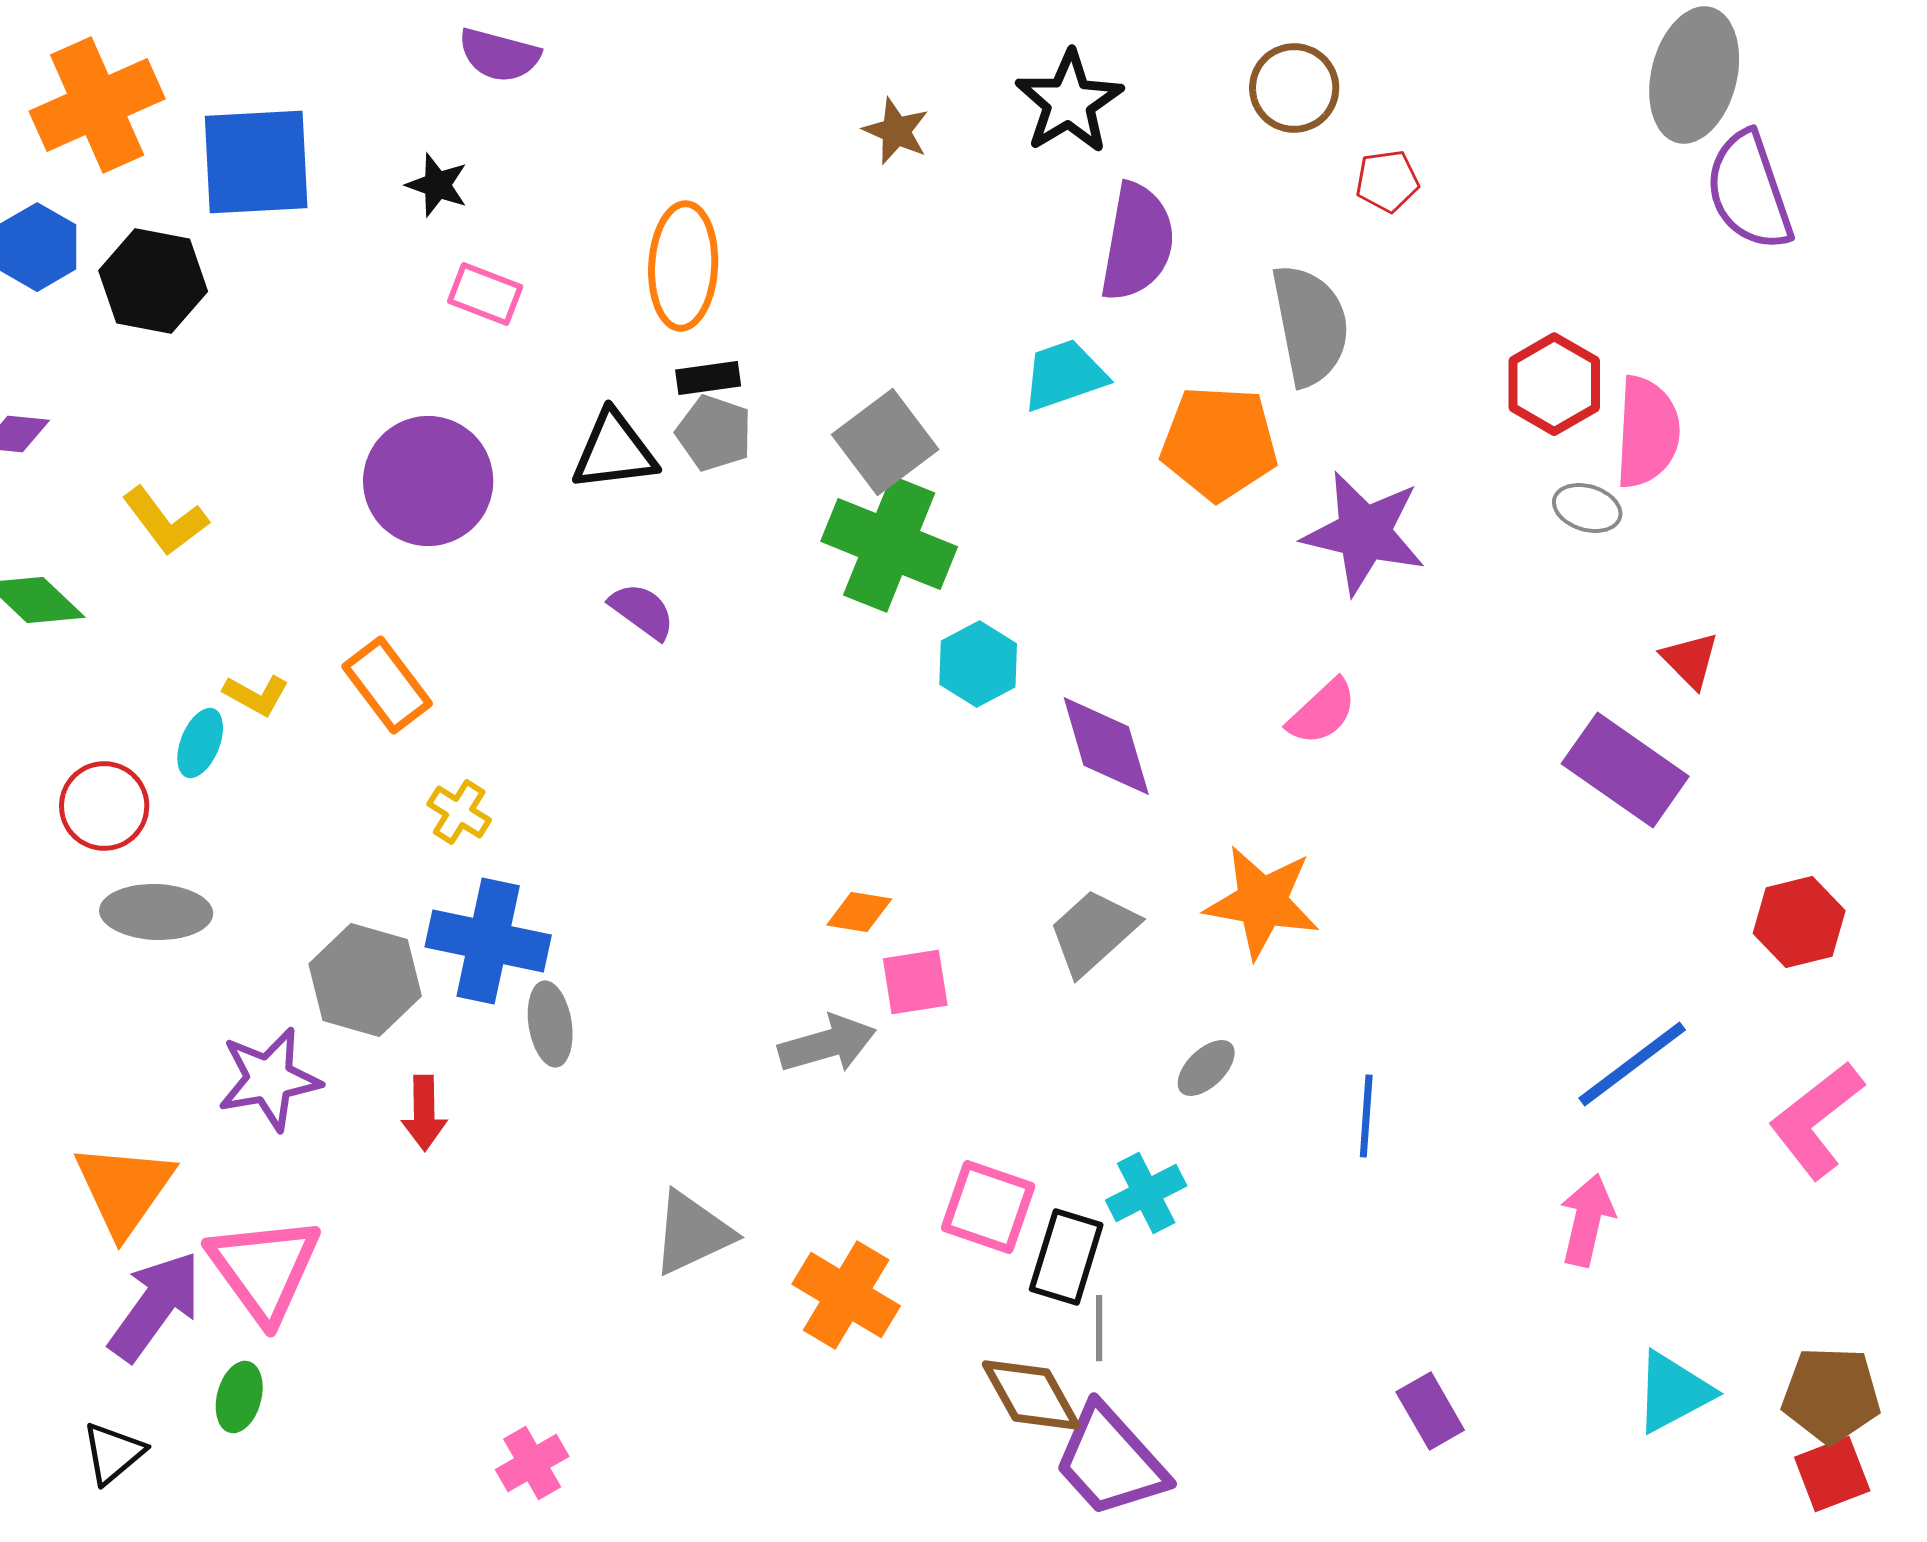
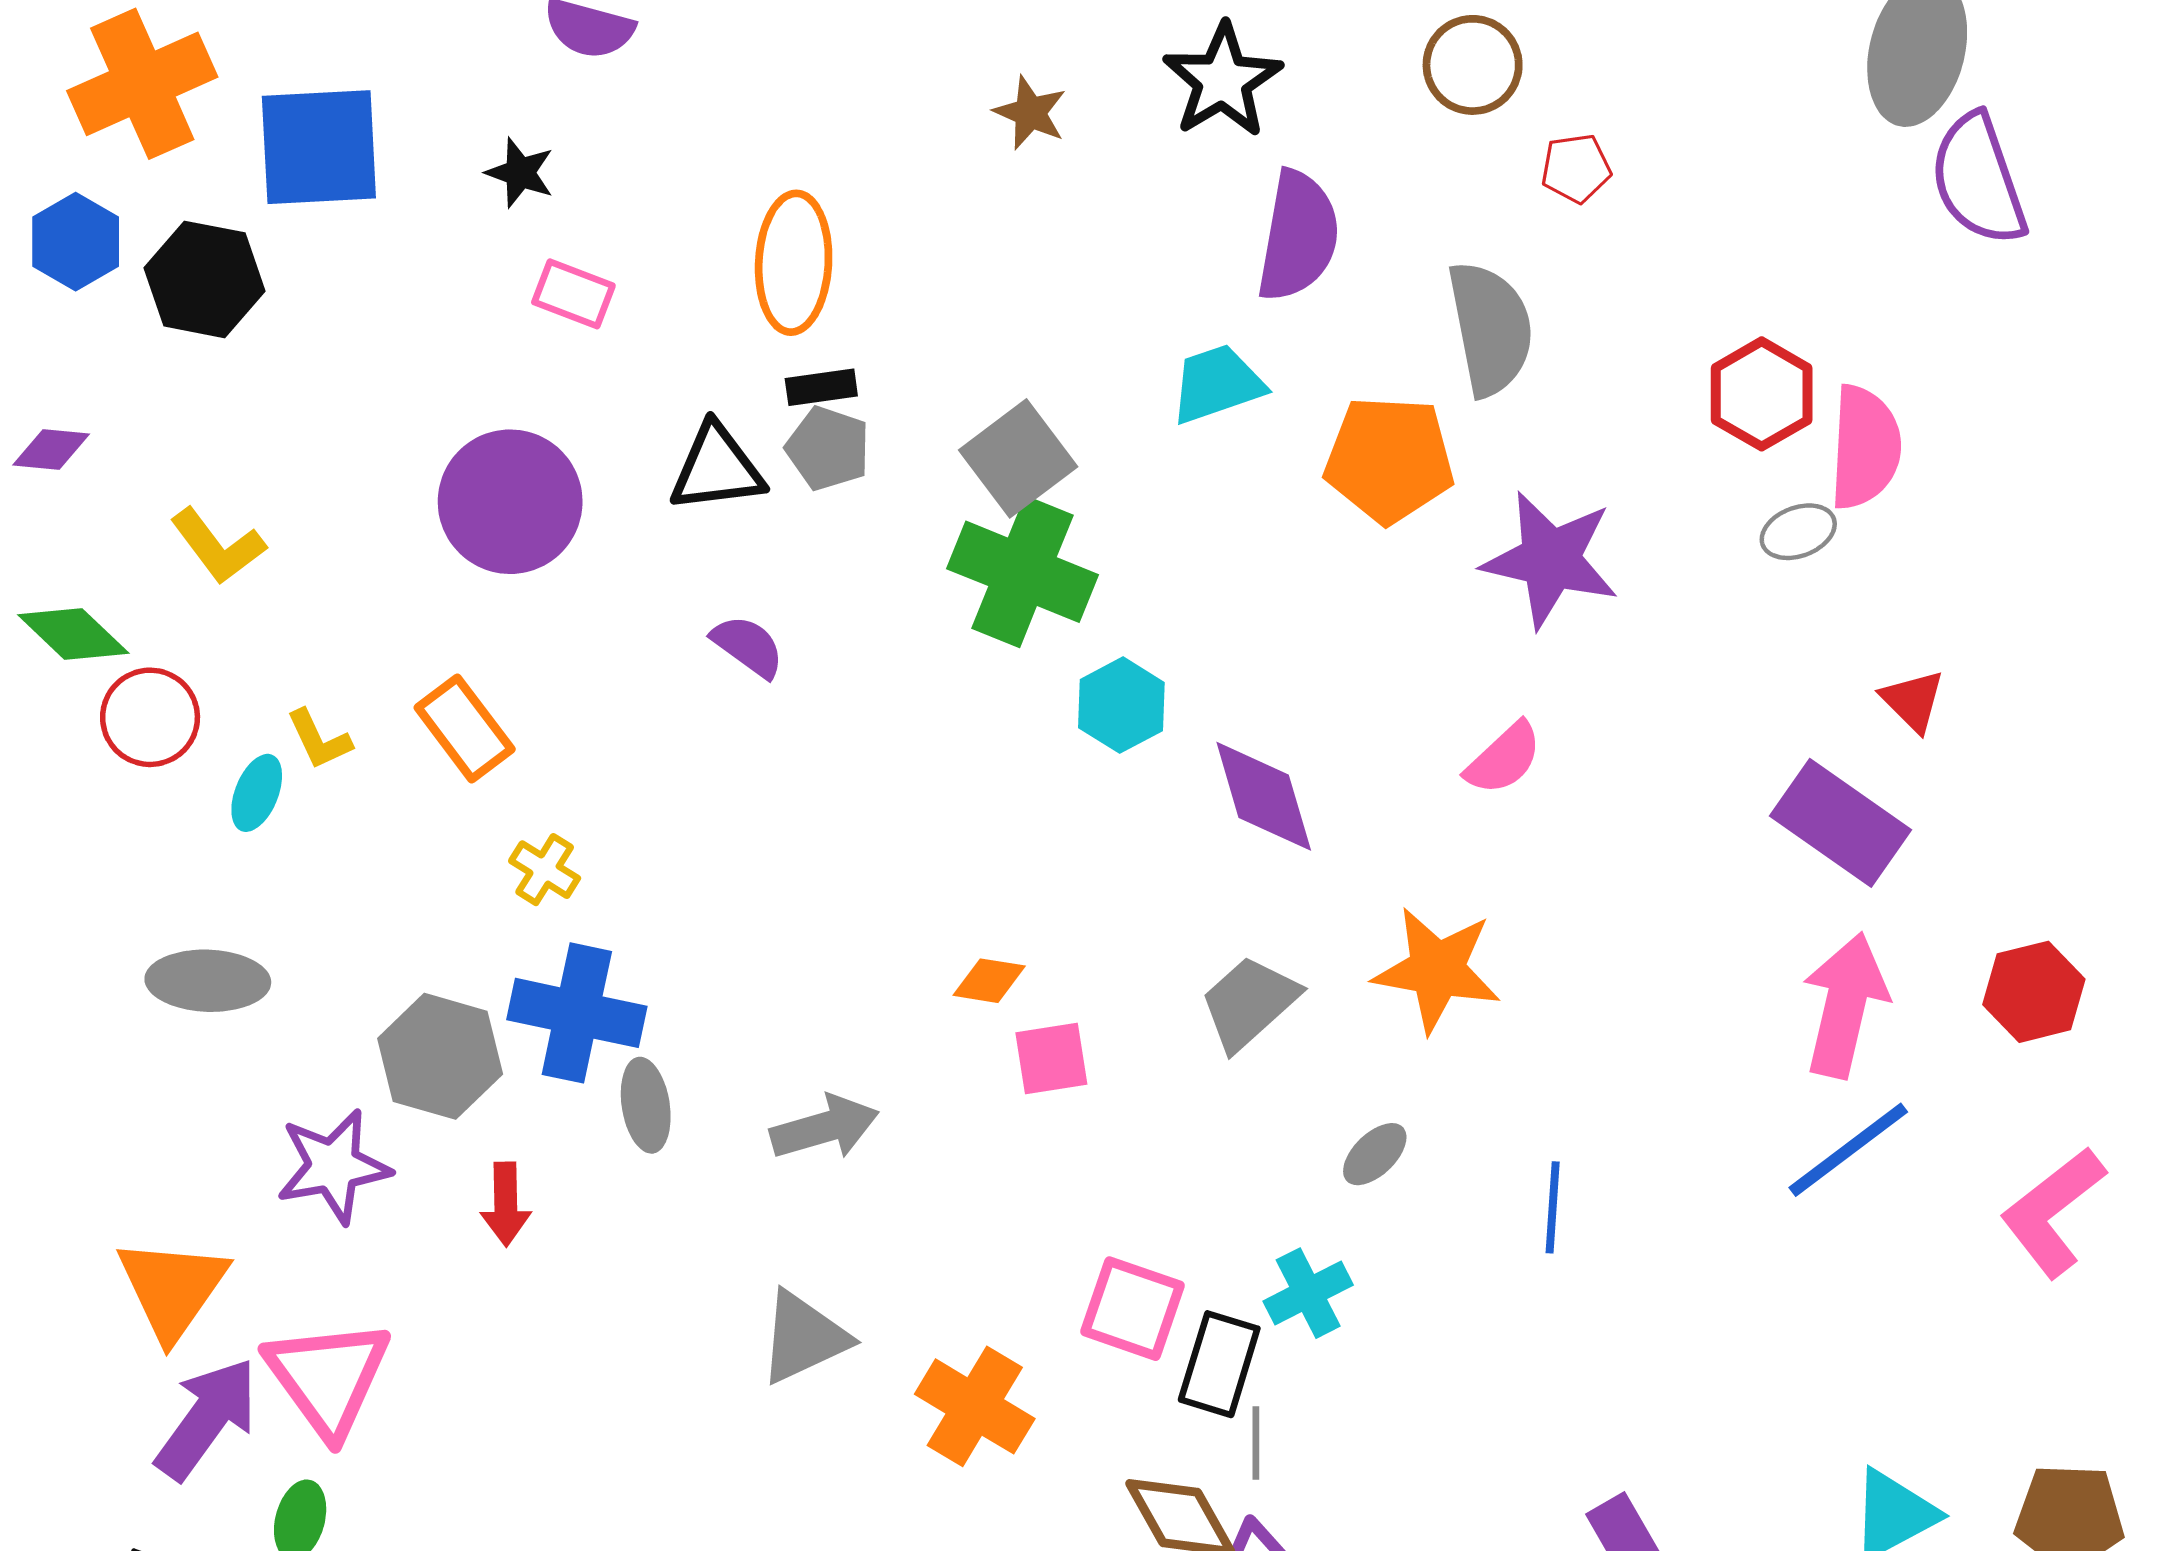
gray ellipse: (1587, 508) -> (1798, 532), turned -38
yellow L-shape: (256, 695) -> (319, 740), turned 36
red circle: (104, 806) -> (150, 717), moved
gray arrow: (827, 1044) -> (825, 1127), moved
pink arrow: (1587, 1220) -> (1845, 1005), moved, size x1.4

